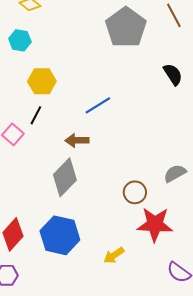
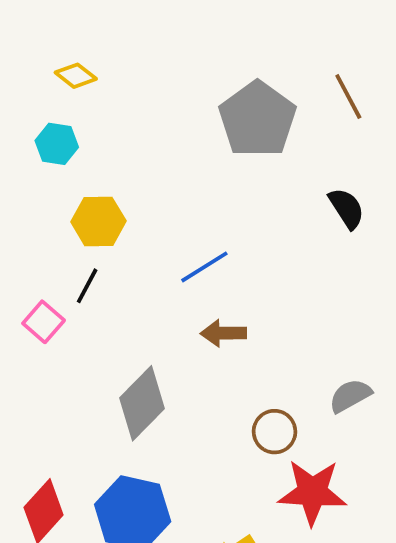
brown arrow: (77, 140) -> (223, 333), moved

